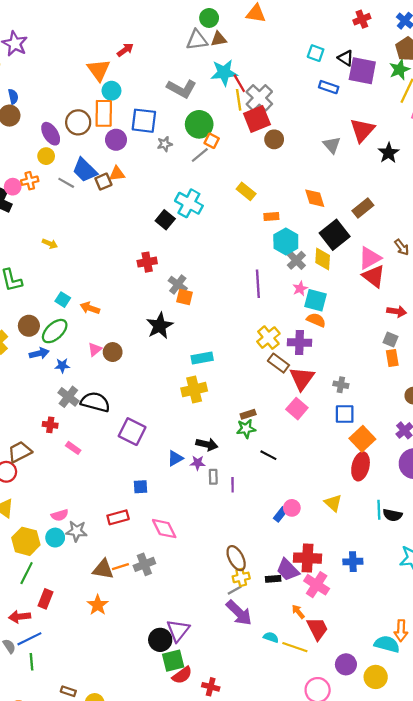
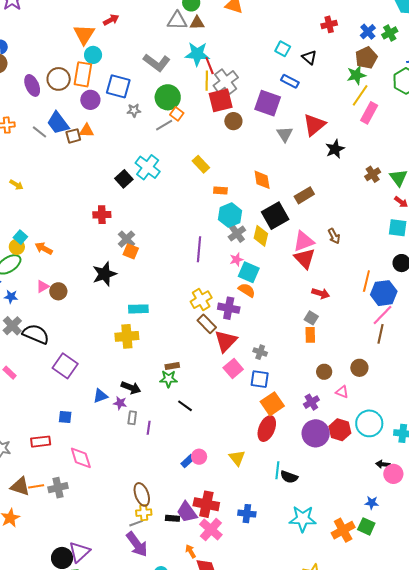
purple square: (362, 71) -> (268, 103), moved
yellow circle: (46, 156) -> (17, 247), moved
pink square: (297, 409) -> (233, 369), moved

